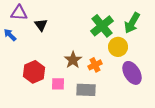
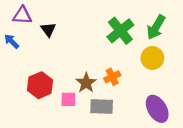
yellow circle: (118, 47) -> (152, 58), moved
brown star: (73, 60) -> (86, 83), moved
purple ellipse: (132, 73) -> (157, 109), moved

